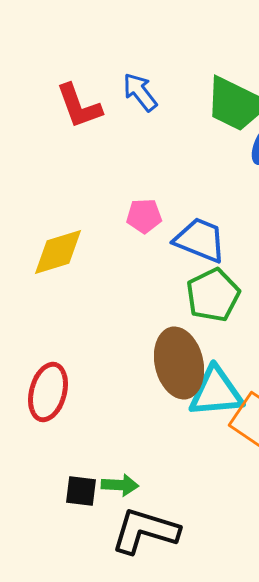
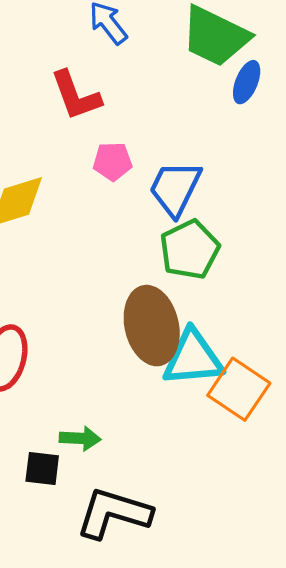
red L-shape: (79, 106) -> (76, 96), moved
blue trapezoid: (200, 240) -> (175, 188), turned -86
green arrow: (120, 485) -> (80, 438), moved

